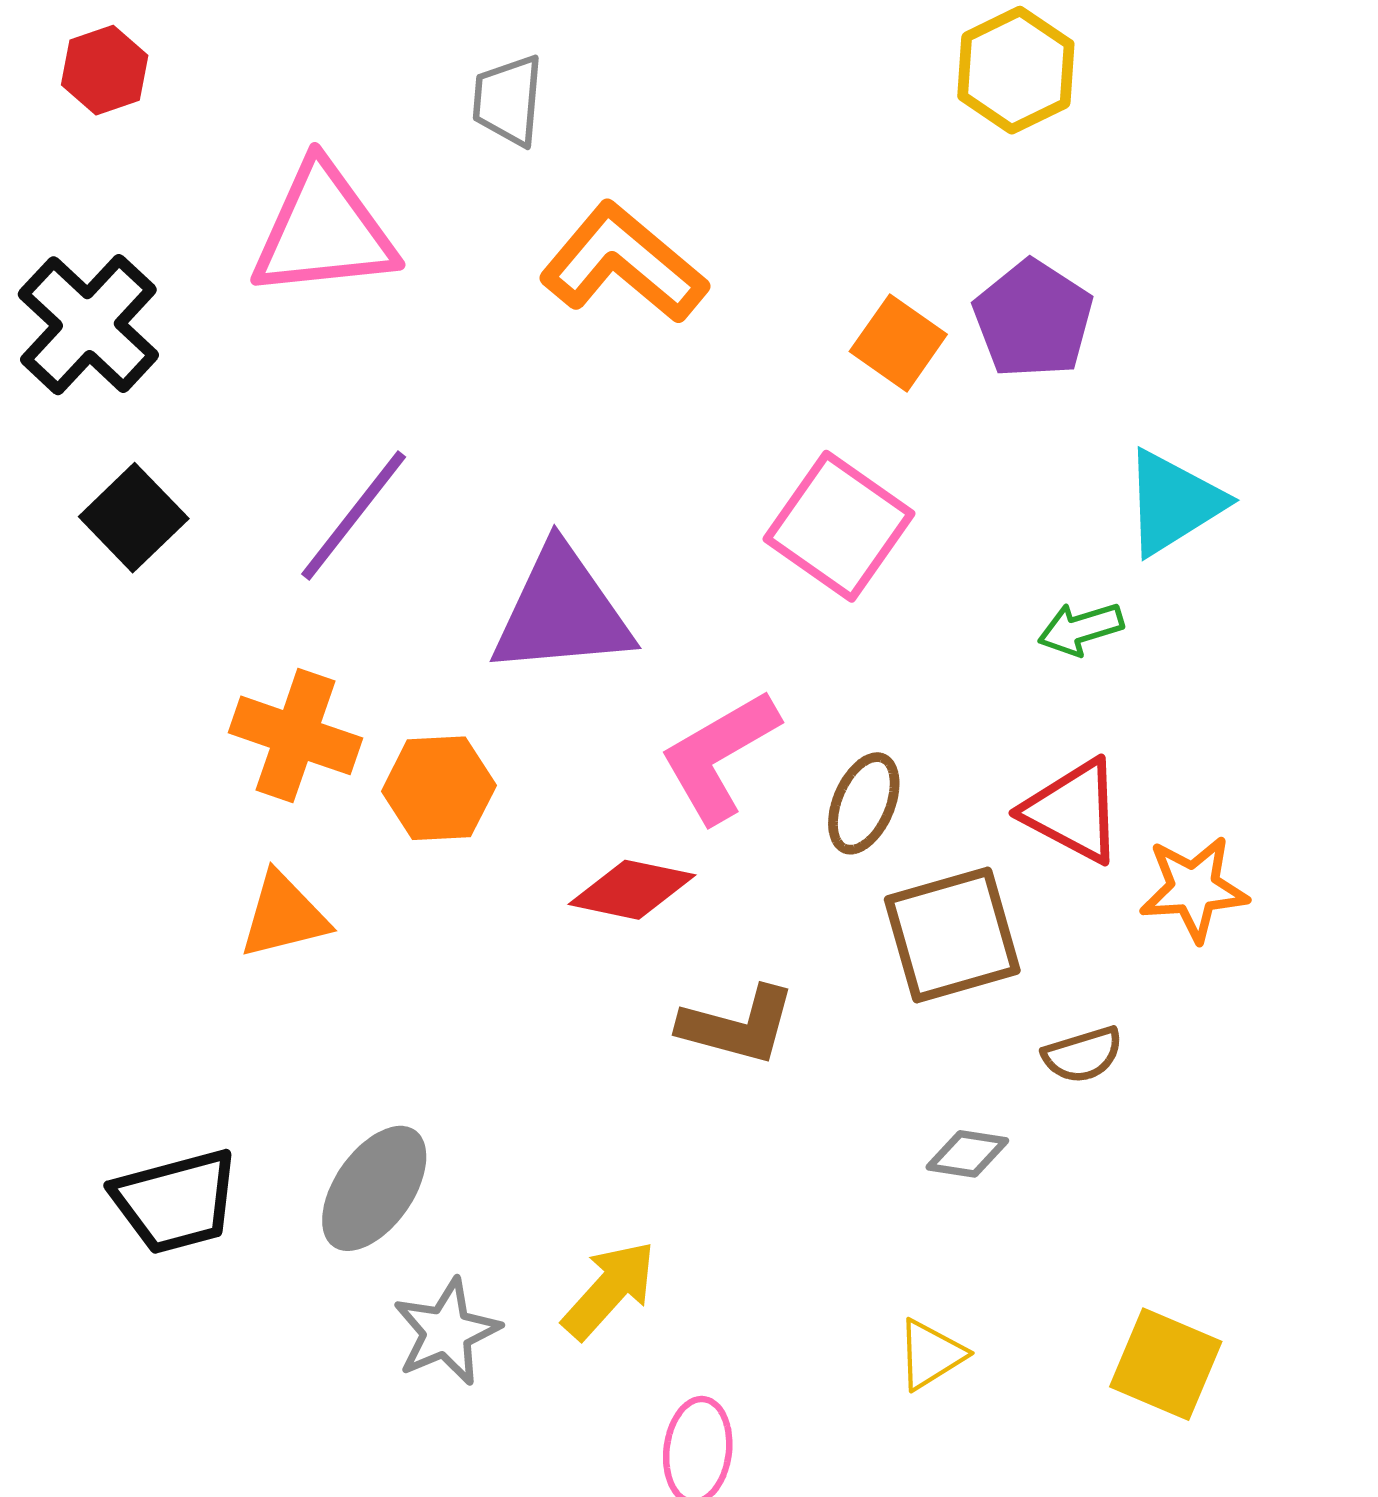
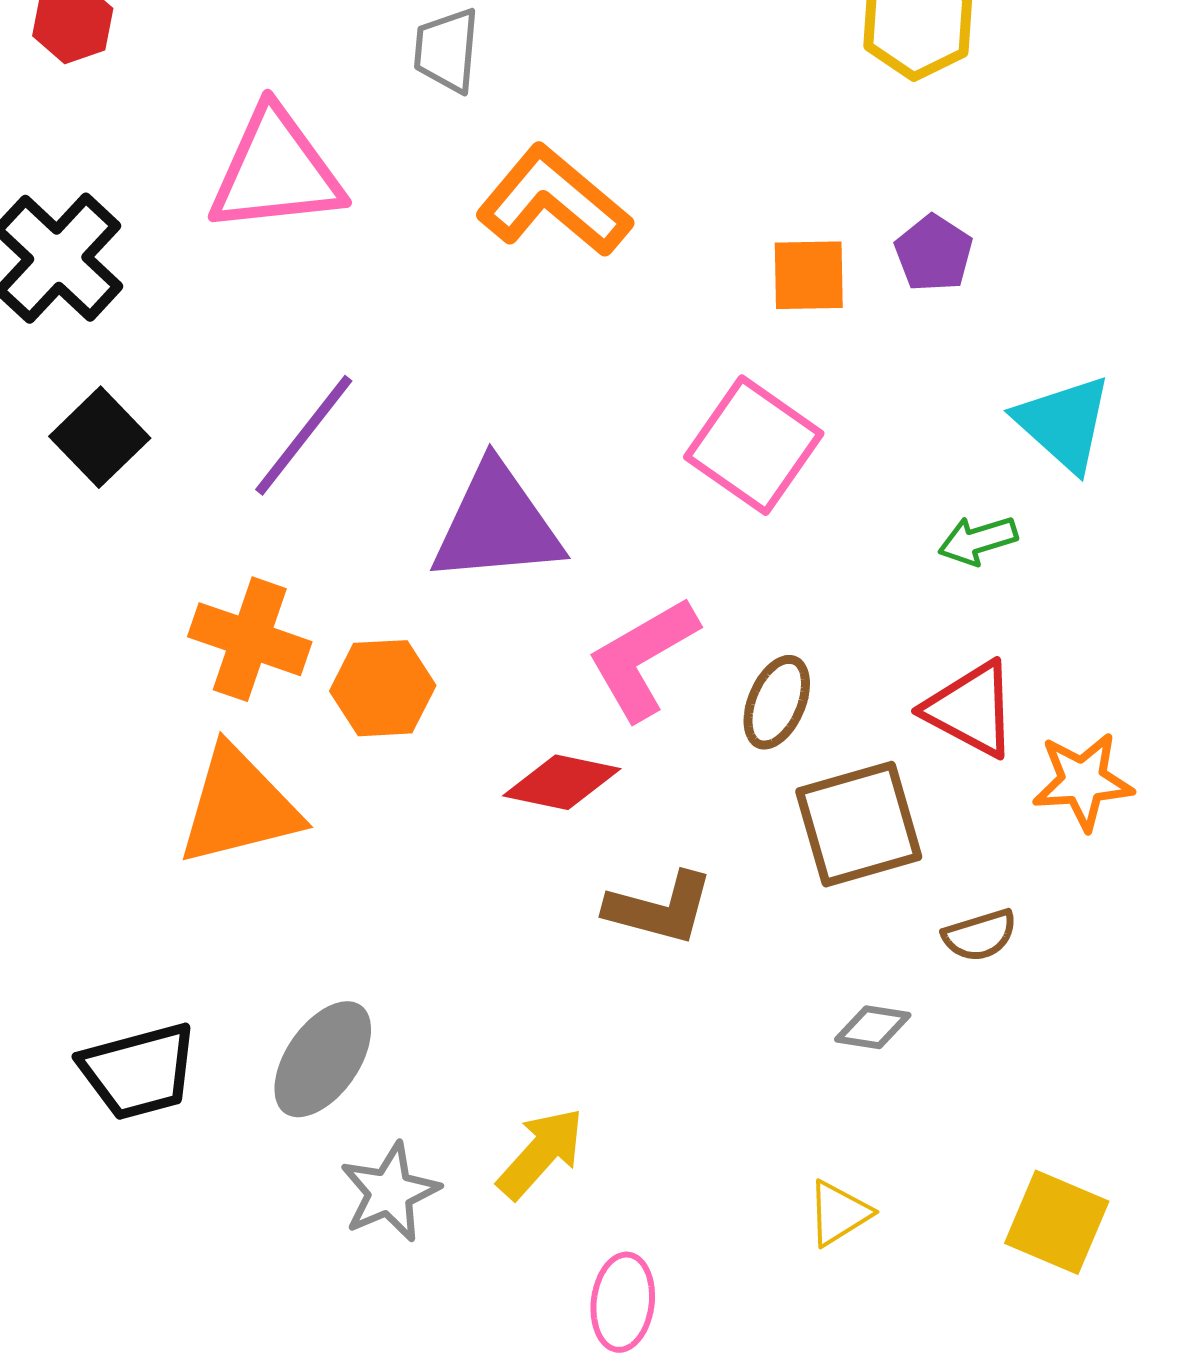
purple pentagon: (1033, 319) -> (934, 253), size x0.7
orange square: (898, 343) -> (809, 275), turned -36
cyan triangle: (1173, 503) -> (1064, 423), turned -46
orange triangle: (284, 916) -> (239, 806), size x1.5

